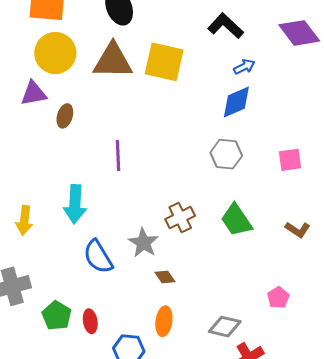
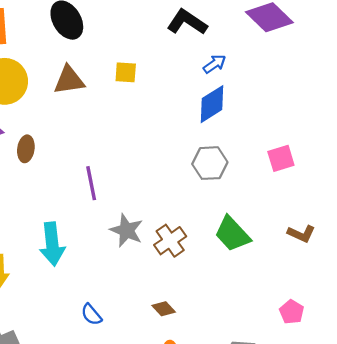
brown triangle: (113, 61) -> (69, 80), size x0.7
yellow square: (164, 62) -> (126, 72), size x0.5
gray star: (143, 243) -> (127, 230), moved
blue semicircle: (98, 257) -> (91, 315), moved, size x0.6

